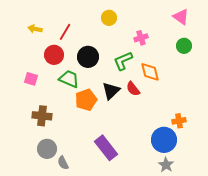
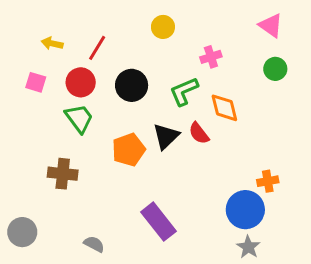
pink square: (31, 79) -> (36, 82), moved
green trapezoid: (69, 79) -> (79, 118), moved, turned 30
gray circle: (47, 149) -> (22, 232), moved
gray semicircle: (63, 163) -> (94, 244), turned 144

